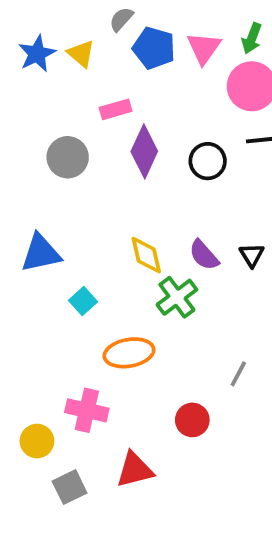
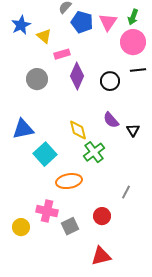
yellow triangle: (81, 54) -> (44, 36), moved
purple semicircle: (204, 255) -> (111, 120), moved
cyan square: (83, 301) -> (45, 154), size x1.6
red triangle: (135, 470) -> (101, 256), moved
gray square: (70, 487) -> (70, 226), moved

